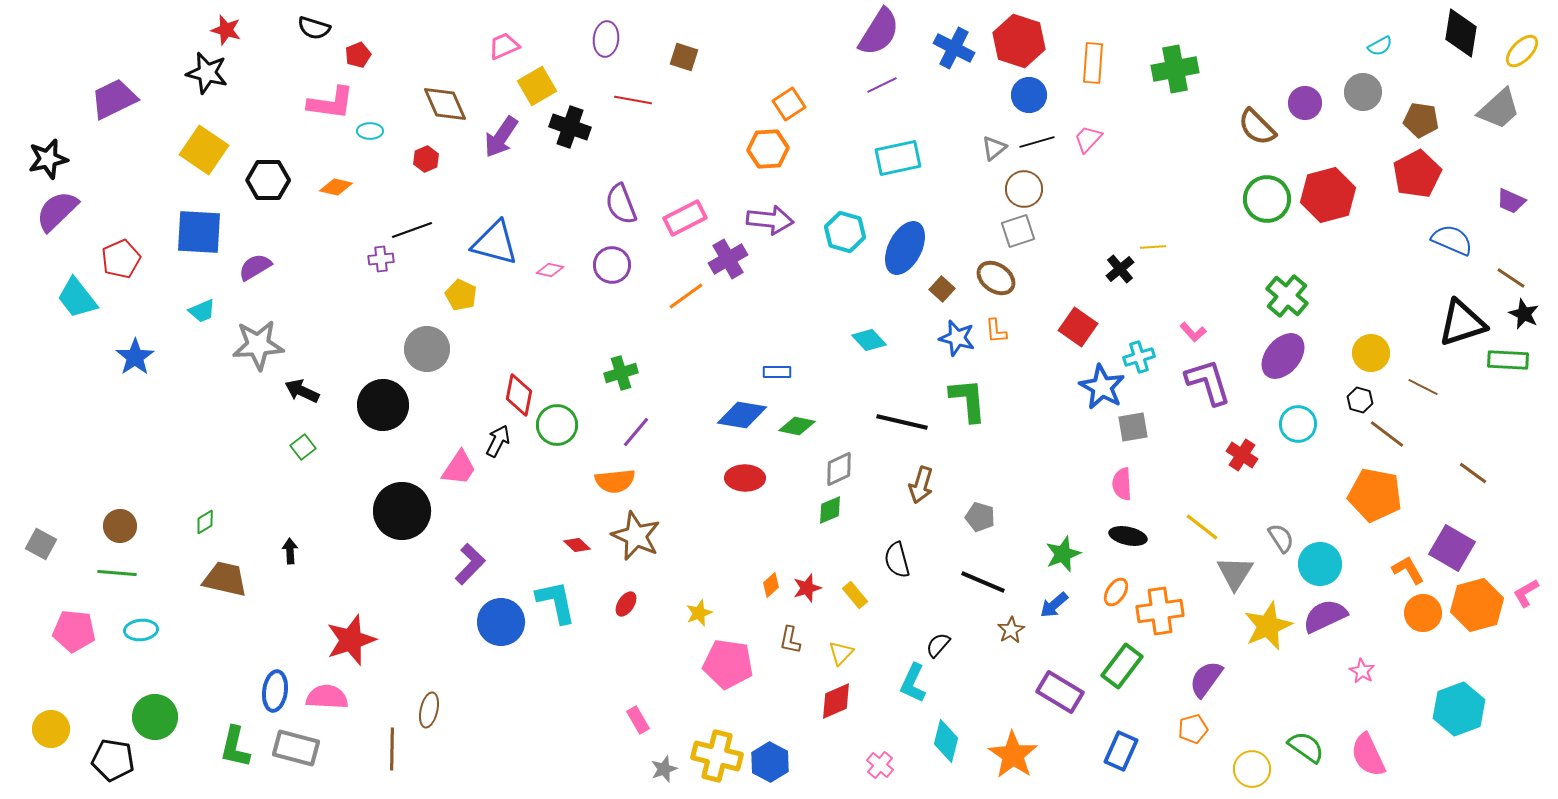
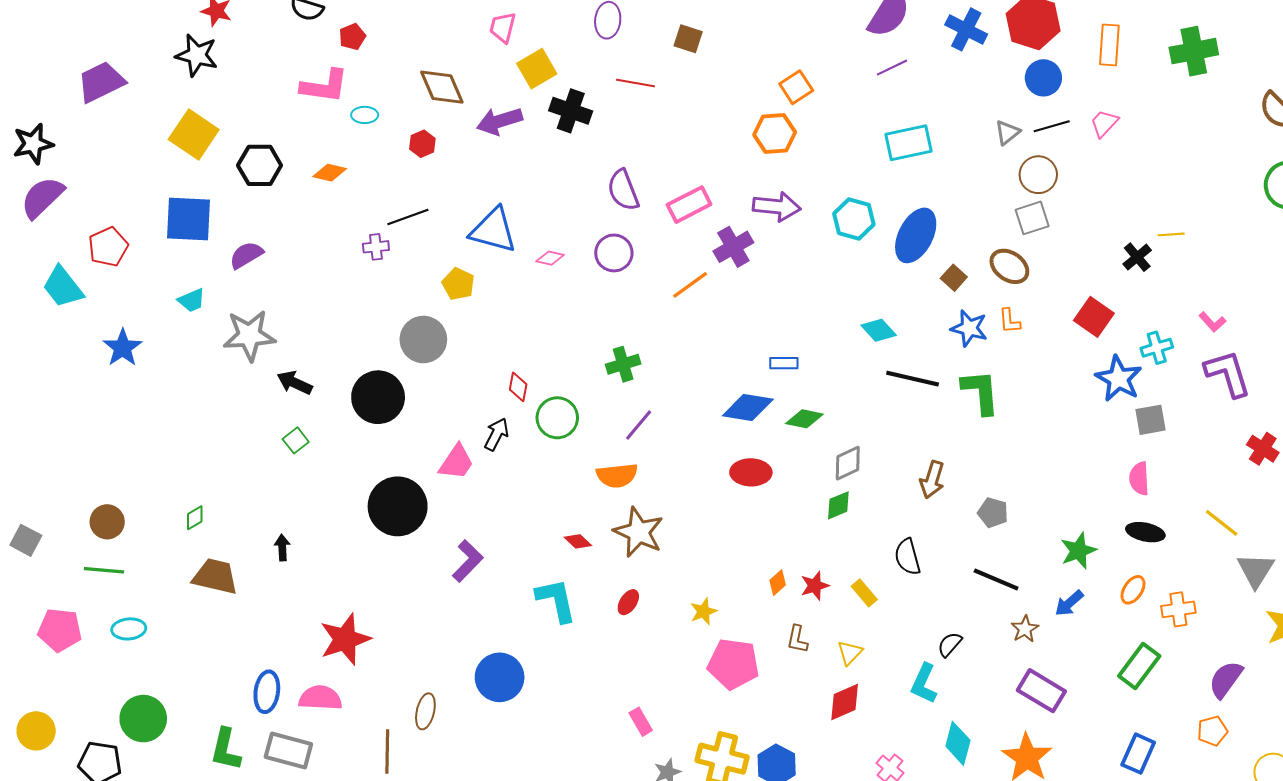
pink trapezoid: (504, 46) -> (503, 27), turned -52
purple arrow: (501, 137) -> (500, 121), turned 39
red diamond: (519, 395) -> (518, 387), size x0.7
black line: (902, 422) -> (913, 379), moved
orange cross: (1160, 611) -> (1178, 609), size x0.7
blue circle: (501, 622) -> (500, 677), moved
purple rectangle: (1060, 692) -> (1041, 691), moved

